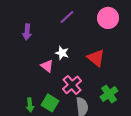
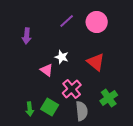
pink circle: (108, 18) -> (97, 22), moved

